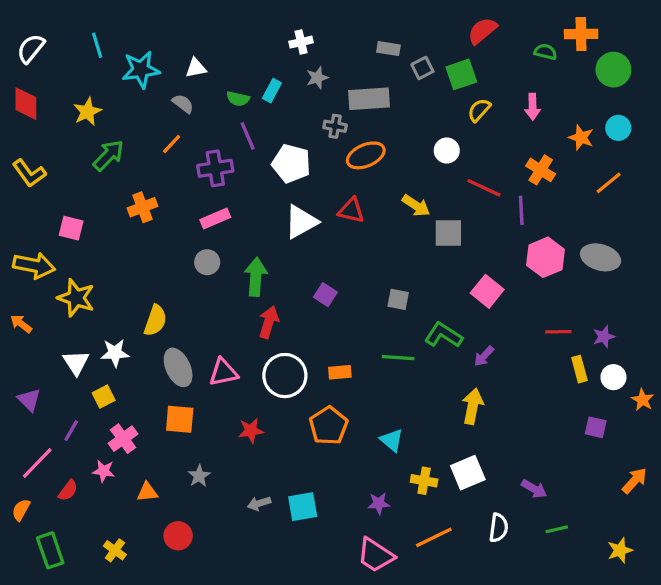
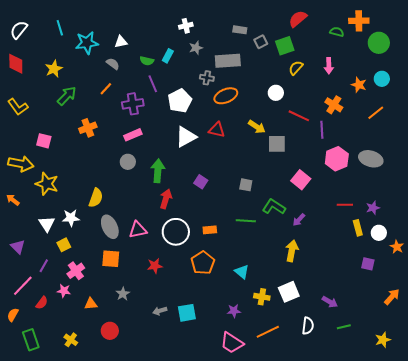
white pentagon: (291, 163) -> (180, 101), turned 30

